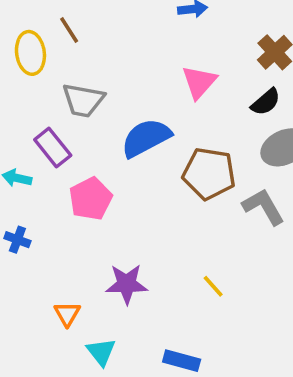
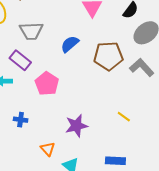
blue semicircle: (146, 138) -> (70, 44), size x0.7
blue cross: (17, 240) -> (21, 120), moved

